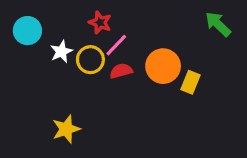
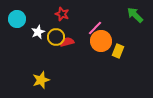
pink line: (116, 45) -> (95, 28), moved
red semicircle: (121, 71) -> (67, 42), moved

